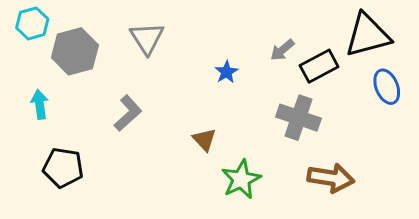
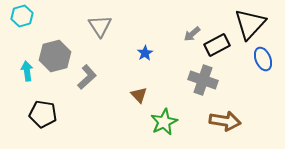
black triangle: (368, 35) -> (250, 24), turned -32
gray hexagon: (75, 51) -> (55, 56), moved
blue star: (226, 72) -> (145, 53), moved

